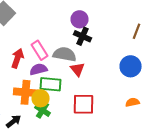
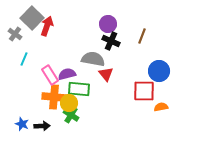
brown line: (136, 31) -> (142, 36), moved
pink rectangle: (40, 50) -> (50, 75), moved
red arrow: (18, 58) -> (47, 26), moved
red square: (84, 104) -> (144, 91), moved
black arrow: (14, 121) -> (42, 126), turned 35

